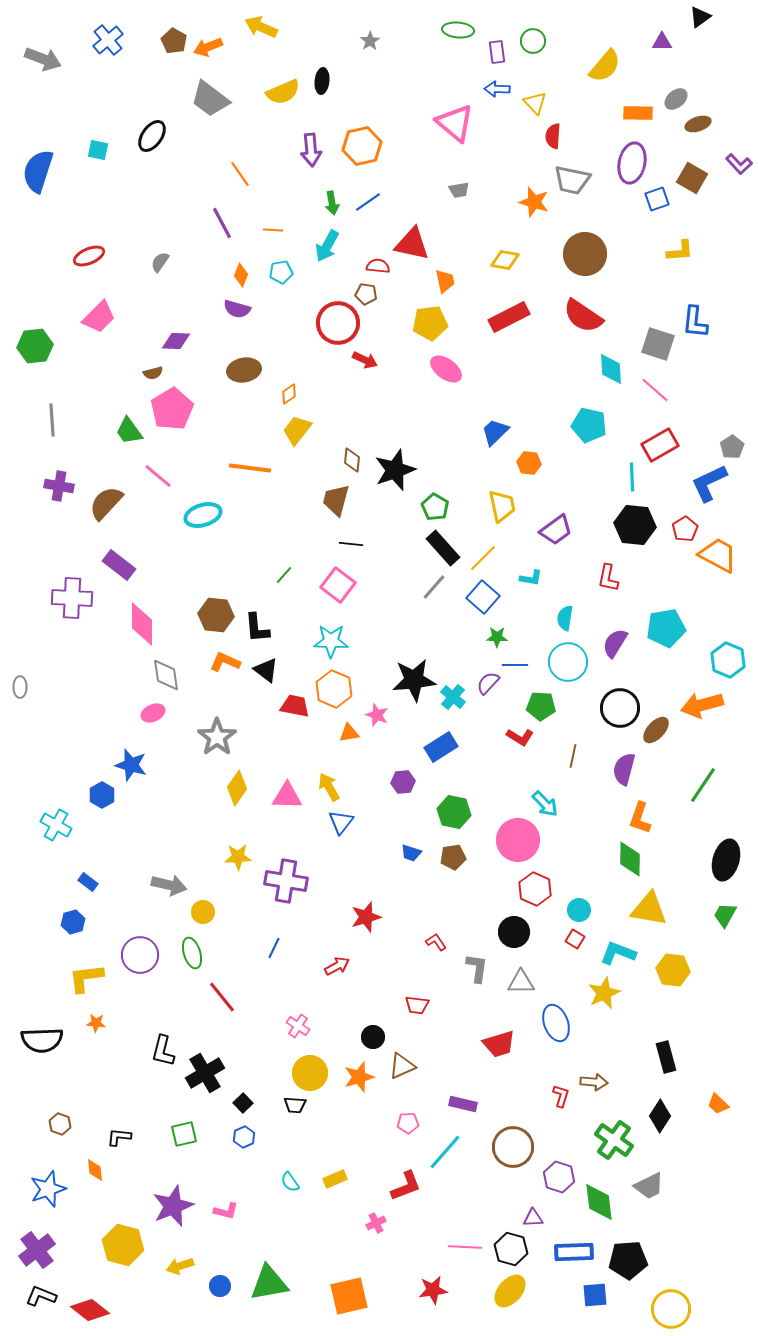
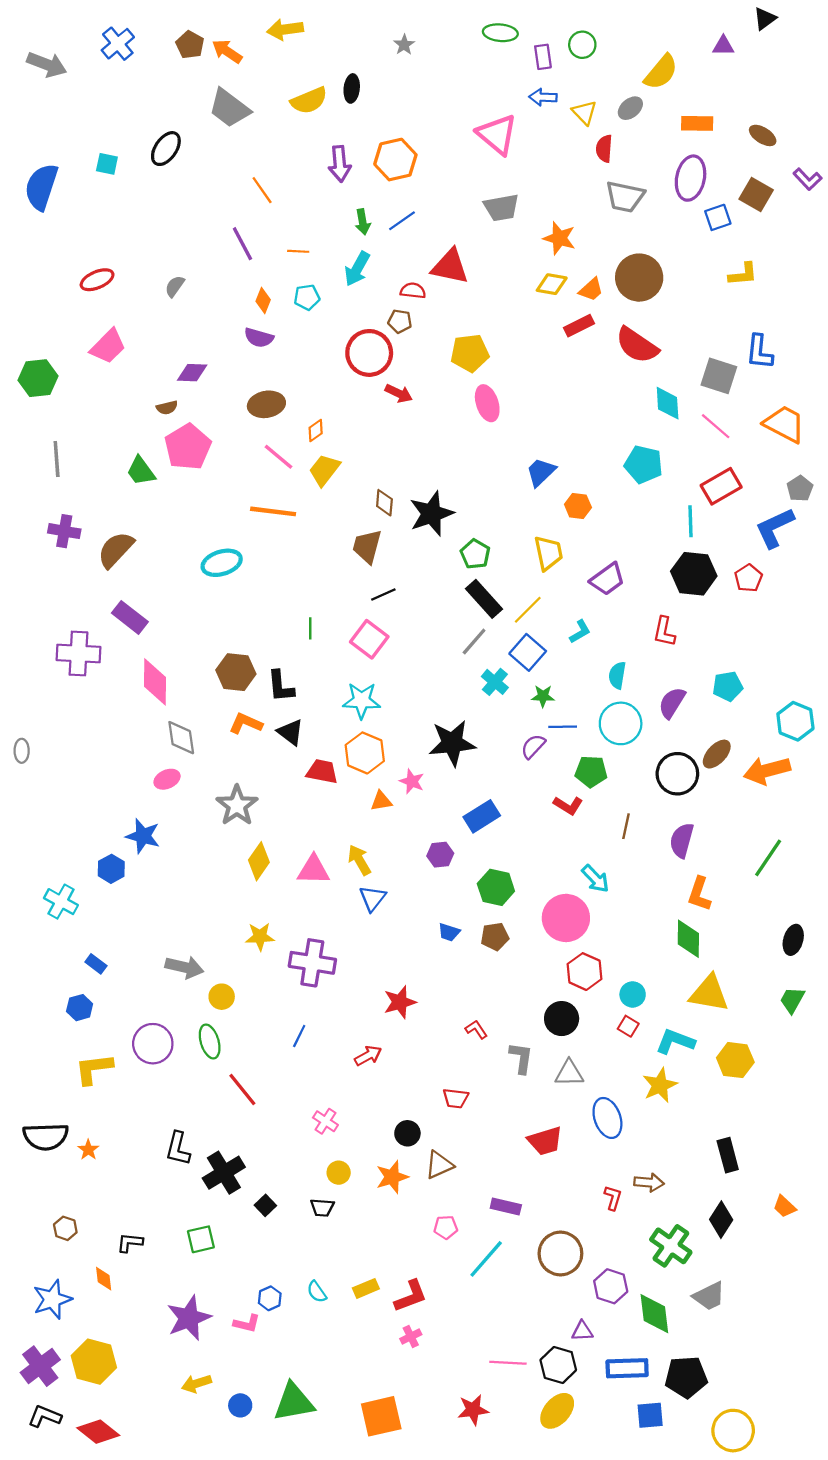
yellow arrow: (261, 27) -> (285, 29), turned -32
orange arrow: (208, 47) -> (227, 51), turned 56
gray ellipse: (676, 99) -> (630, 108), moved
brown ellipse: (698, 124) -> (763, 135), turned 50
gray trapezoid: (459, 190) -> (501, 208), size x1.6
orange star: (534, 202) -> (559, 238), moved
orange trapezoid: (445, 281) -> (591, 290), moved, turned 60
red rectangle: (509, 317) -> (579, 326), moved, size x0.7
pink ellipse: (446, 369) -> (487, 403), turned 36
pink line: (158, 476) -> (278, 457), moved
black line: (351, 544) -> (383, 594), turned -30
orange trapezoid: (718, 555) -> (784, 424), moved
green line: (284, 575) -> (310, 628), turned -42
cyan L-shape: (531, 578) -> (580, 632), turned -40
cyan pentagon: (666, 628) -> (728, 686), size x0.7
cyan cross: (453, 697) -> (495, 682), moved
brown ellipse: (656, 730) -> (717, 754), moved
black ellipse: (726, 860) -> (793, 940), size x0.7
orange star: (96, 1023) -> (88, 1150), moved, turned 30
yellow circle: (310, 1073) -> (339, 1173), size x0.6
blue hexagon: (244, 1137) -> (270, 1298), moved
red L-shape: (406, 1186) -> (411, 1296), moved
yellow hexagon: (123, 1245) -> (94, 1362), moved

